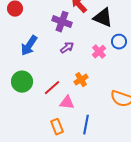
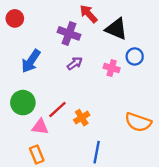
pink cross: (99, 52) -> (112, 68), turned -32
orange cross: (81, 80) -> (82, 118), moved
pink triangle: (67, 103) -> (40, 127), moved
orange rectangle: (57, 127) -> (37, 154), moved

